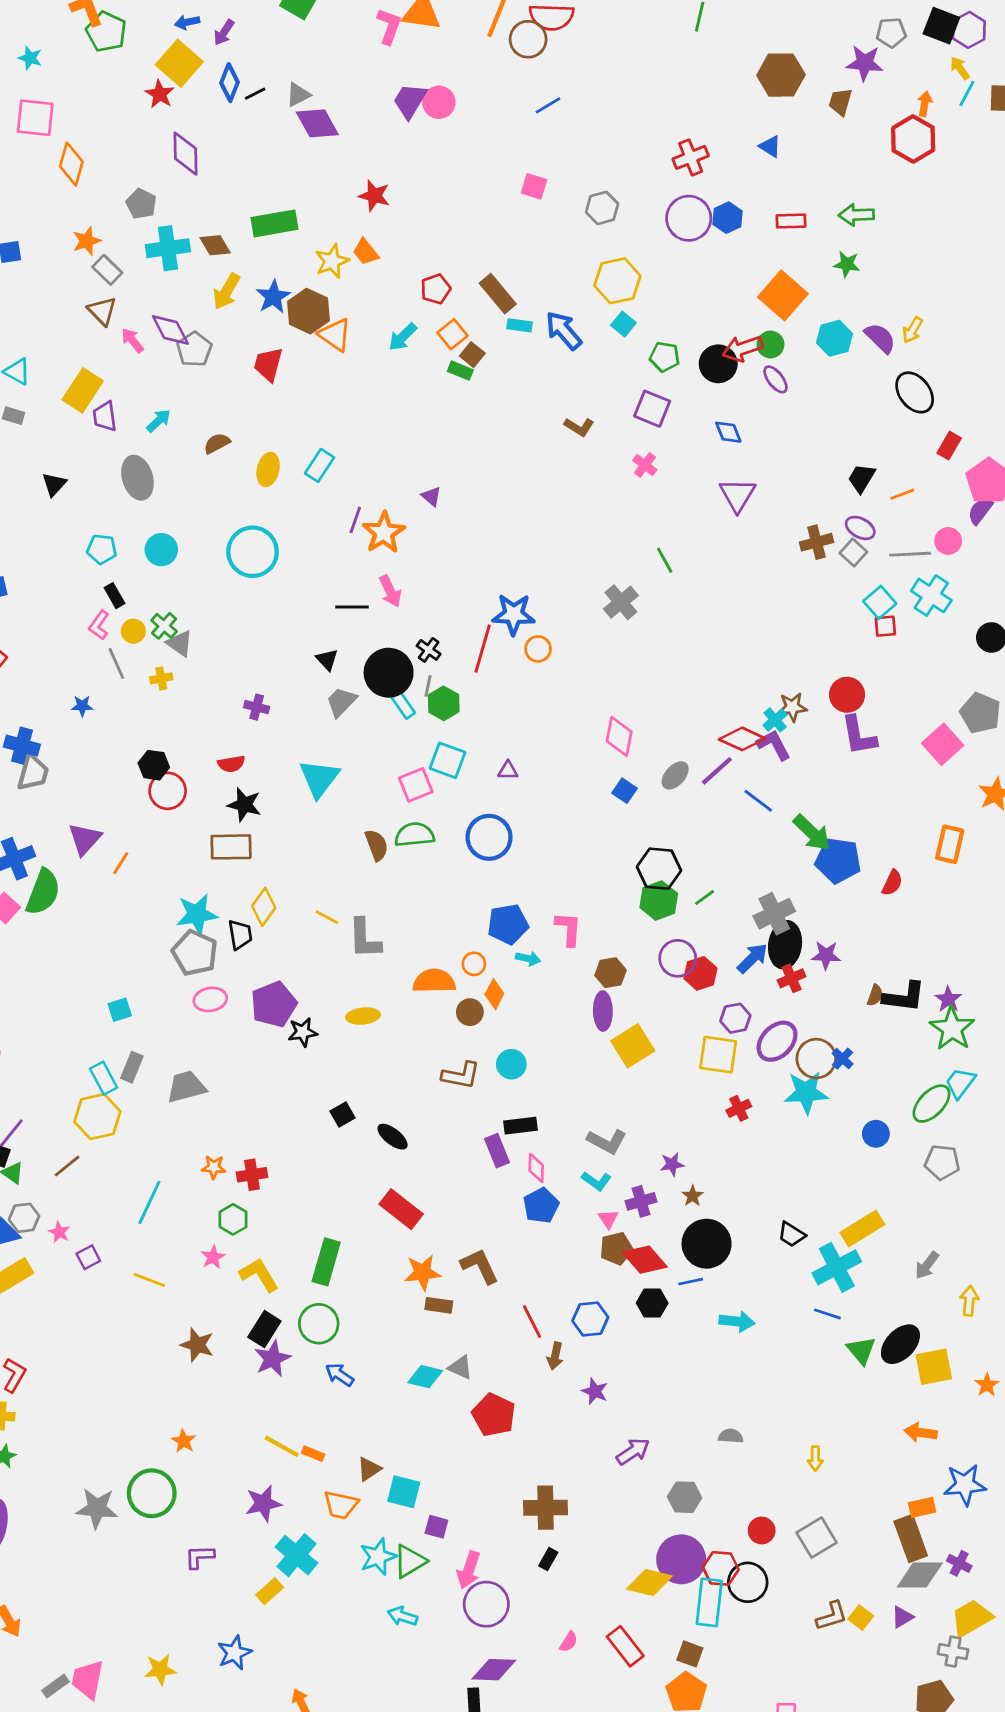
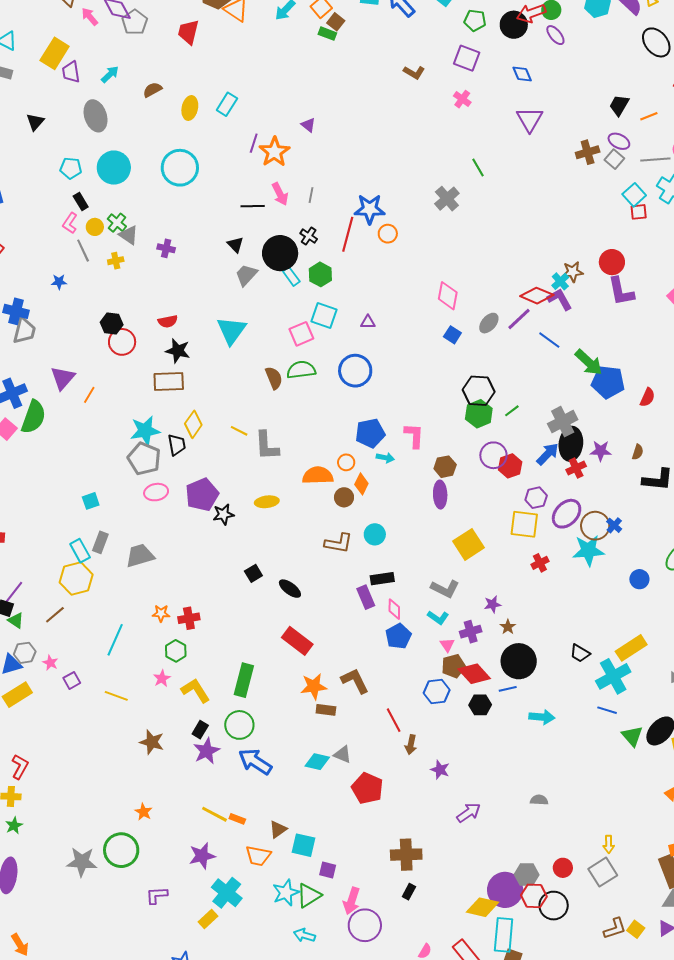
cyan circle: (161, 550) -> (114, 168), size x1.4
gray line: (428, 686) -> (311, 195), moved
purple cross: (257, 707) -> (166, 248), moved
brown semicircle: (875, 995) -> (638, 452), moved
yellow square: (633, 1046) -> (469, 544), moved
blue hexagon: (590, 1319) -> (437, 692), moved
black rectangle: (264, 1329) -> (200, 730), size x0.7
blue arrow: (339, 1375) -> (255, 762), size x1.6
yellow arrow: (815, 1459) -> (609, 844), moved
gray hexagon: (685, 1497) -> (527, 875), moved
cyan rectangle: (709, 1602) -> (504, 935), moved

